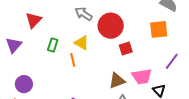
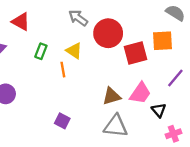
red triangle: (34, 20) -> (21, 22), turned -48
red square: (126, 49) -> (136, 53), moved, size x1.5
pink trapezoid: (142, 76) -> (140, 93), turned -50

